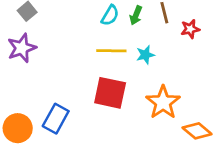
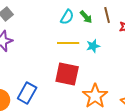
green arrow: (136, 15) -> (86, 17), turned -64
orange star: (163, 102) -> (95, 96), moved

